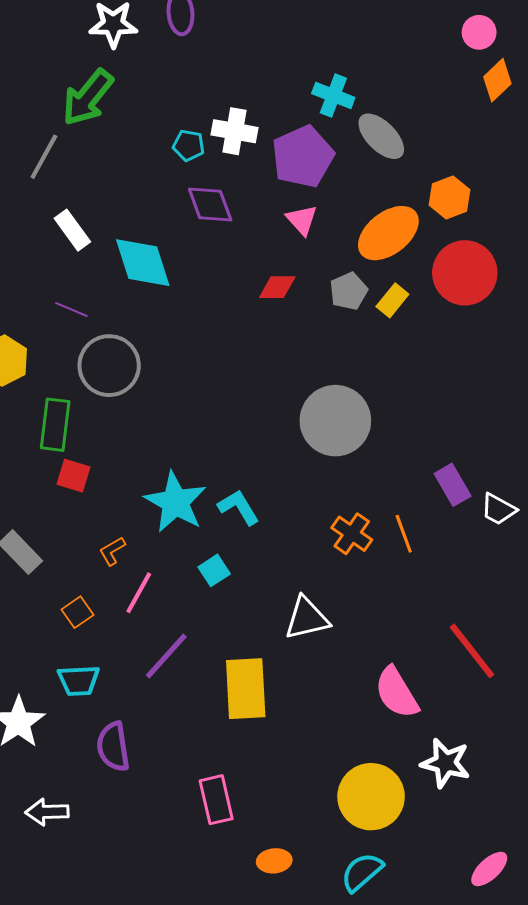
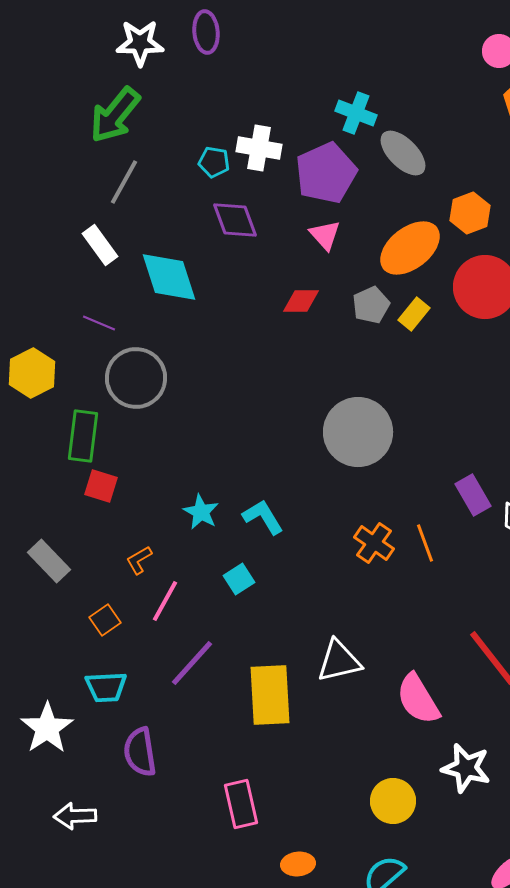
gray line: (44, 157) -> (124, 182), moved
cyan star: (175, 502) -> (201, 512), size x0.6
white triangle: (307, 618) -> (339, 661), moved
yellow circle: (371, 797) -> (393, 801), size x0.7

